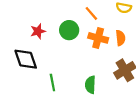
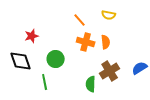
green circle: (69, 30) -> (56, 59), moved
green semicircle: (90, 85) -> (91, 84), moved

